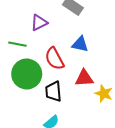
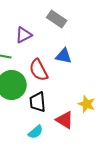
red triangle: (84, 78) -> (65, 120), moved, turned 36

